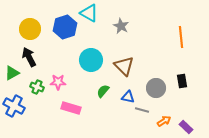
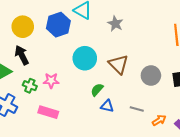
gray circle: (156, 88) -> (151, 75), moved
blue triangle: (128, 97) -> (107, 106), moved
pink rectangle: (71, 108) -> (48, 112), moved

